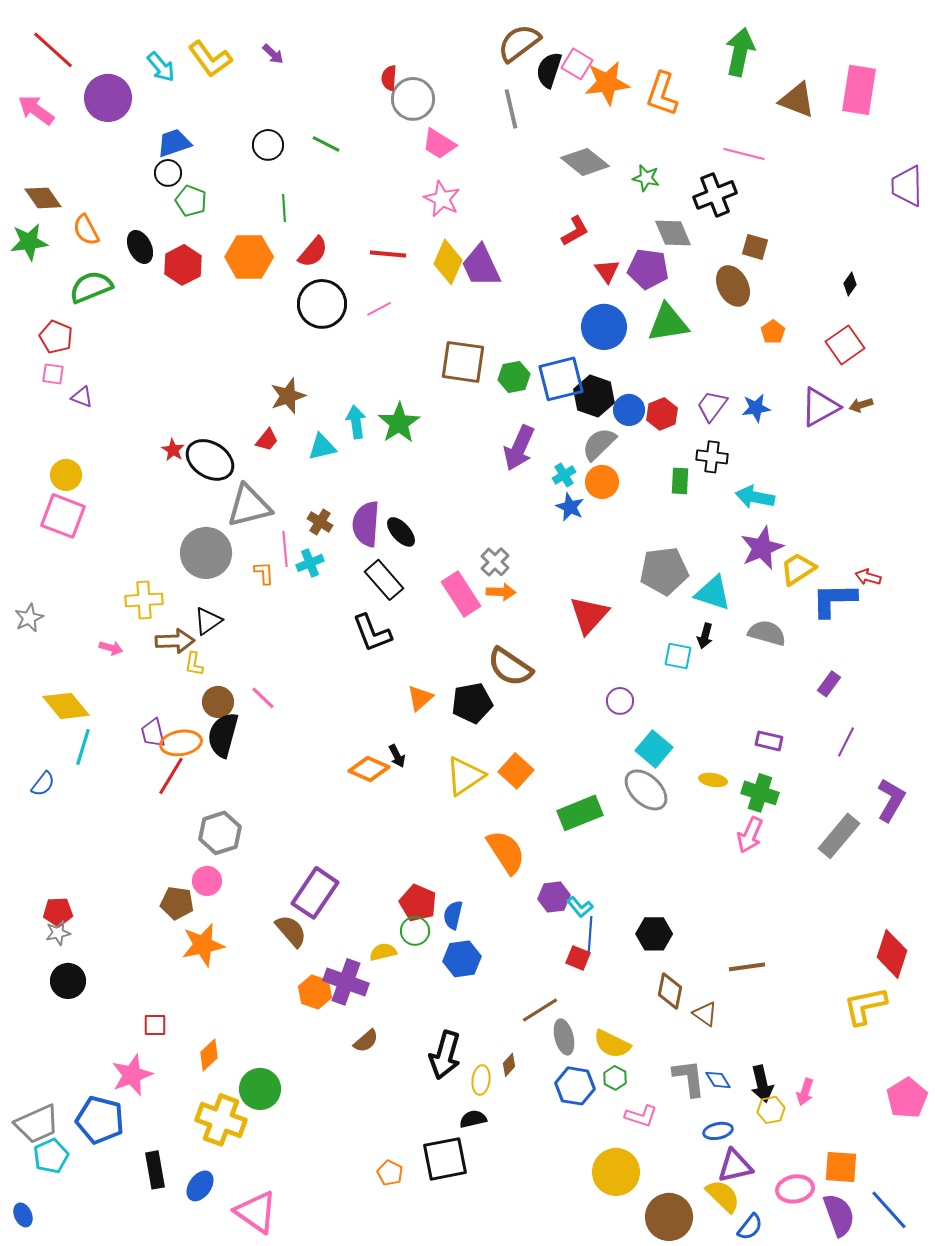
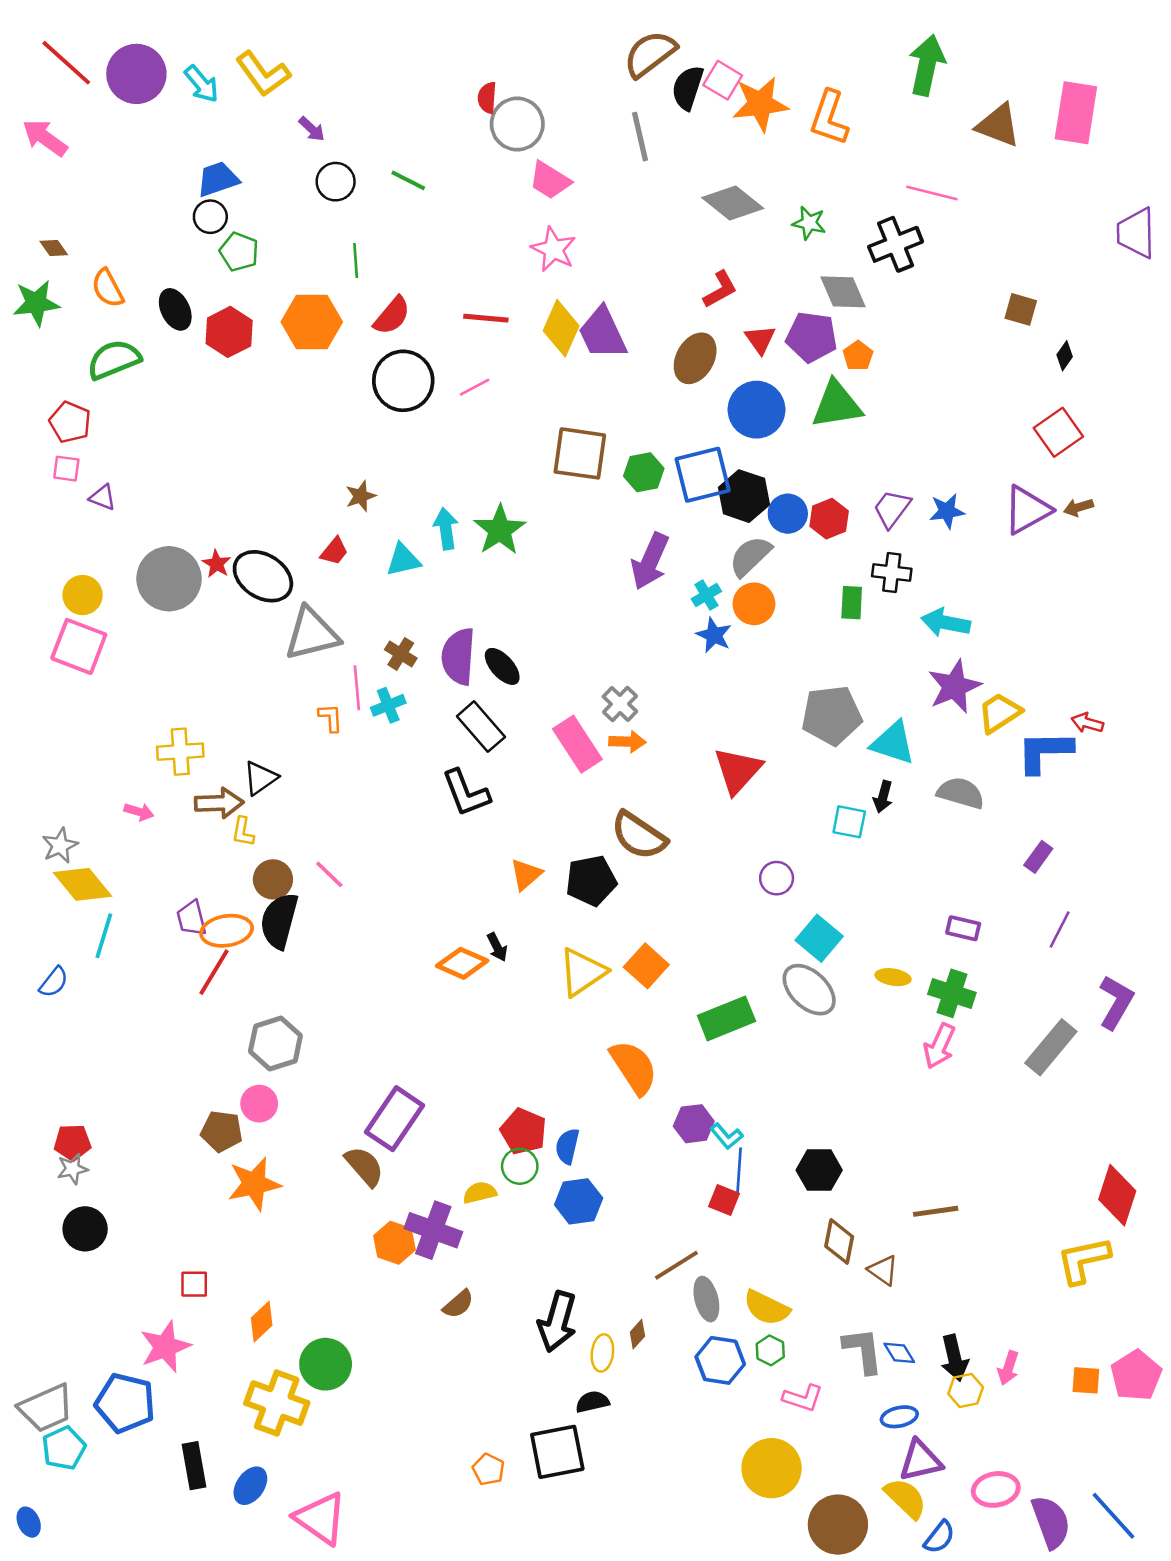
purple arrow: (273, 54) -> (312, 129), moved
purple circle: (108, 98) -> (136, 74), moved
brown diamond: (43, 198) -> (54, 248), size x0.6
brown square: (755, 247) -> (1021, 309), moved
brown ellipse: (733, 286) -> (695, 358), moved, turned 57
orange pentagon: (773, 332) -> (858, 356), moved
brown star: (288, 396) -> (361, 496), size x0.7
gray circle: (206, 553) -> (169, 579), moved
gray star: (29, 618) -> (60, 846), moved
orange square: (841, 1167) -> (1086, 1380), moved, size x0.7

